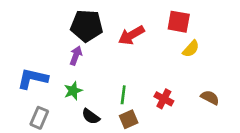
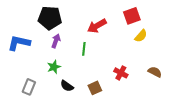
red square: (179, 22) -> (132, 16), turned -30
black pentagon: (87, 26) -> (50, 18), moved
blue L-shape: (32, 79) -> (19, 43), moved
green line: (123, 95) -> (84, 49), moved

